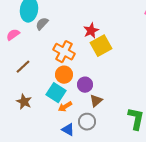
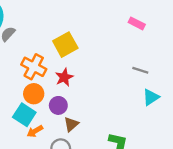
red star: (91, 31) -> (64, 77), moved
yellow square: (101, 46) -> (65, 45), moved

